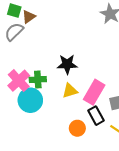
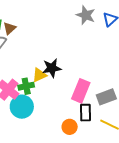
yellow triangle: (70, 91) -> (39, 75), moved
black rectangle: (96, 116) -> (85, 113), turned 36

